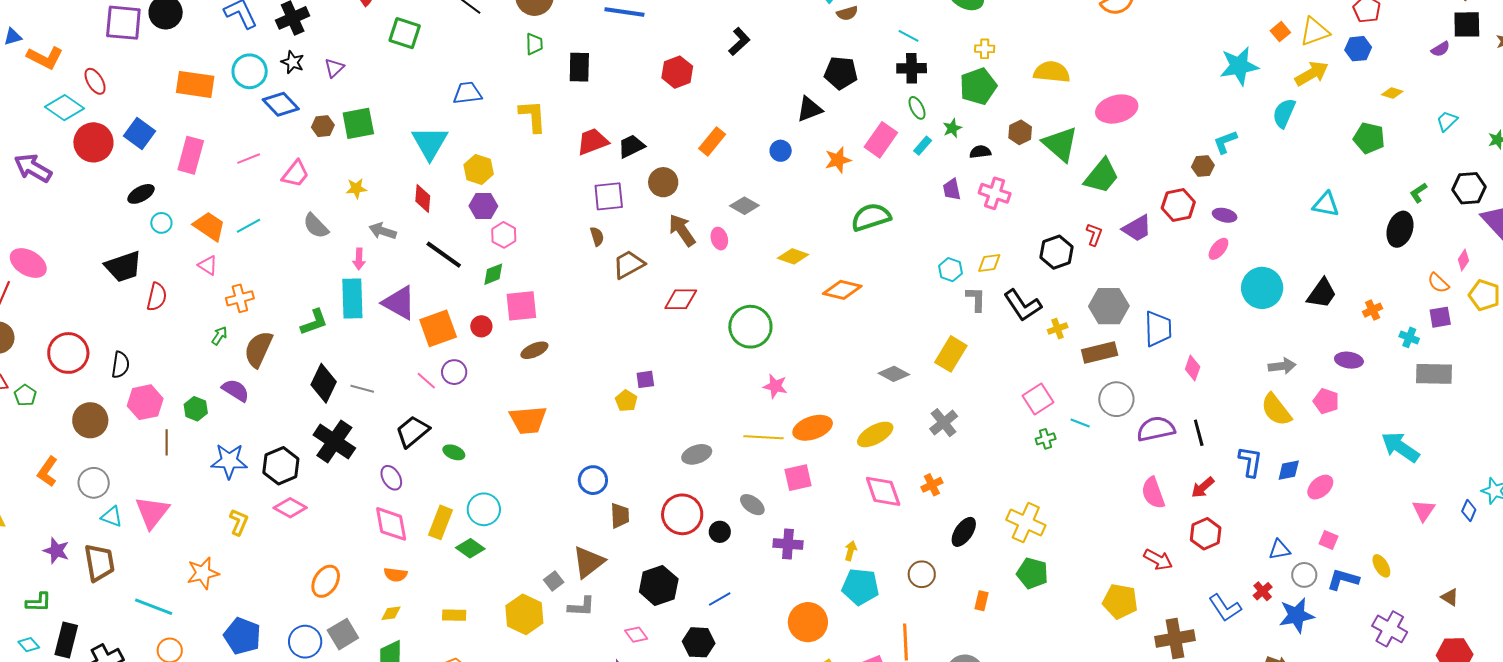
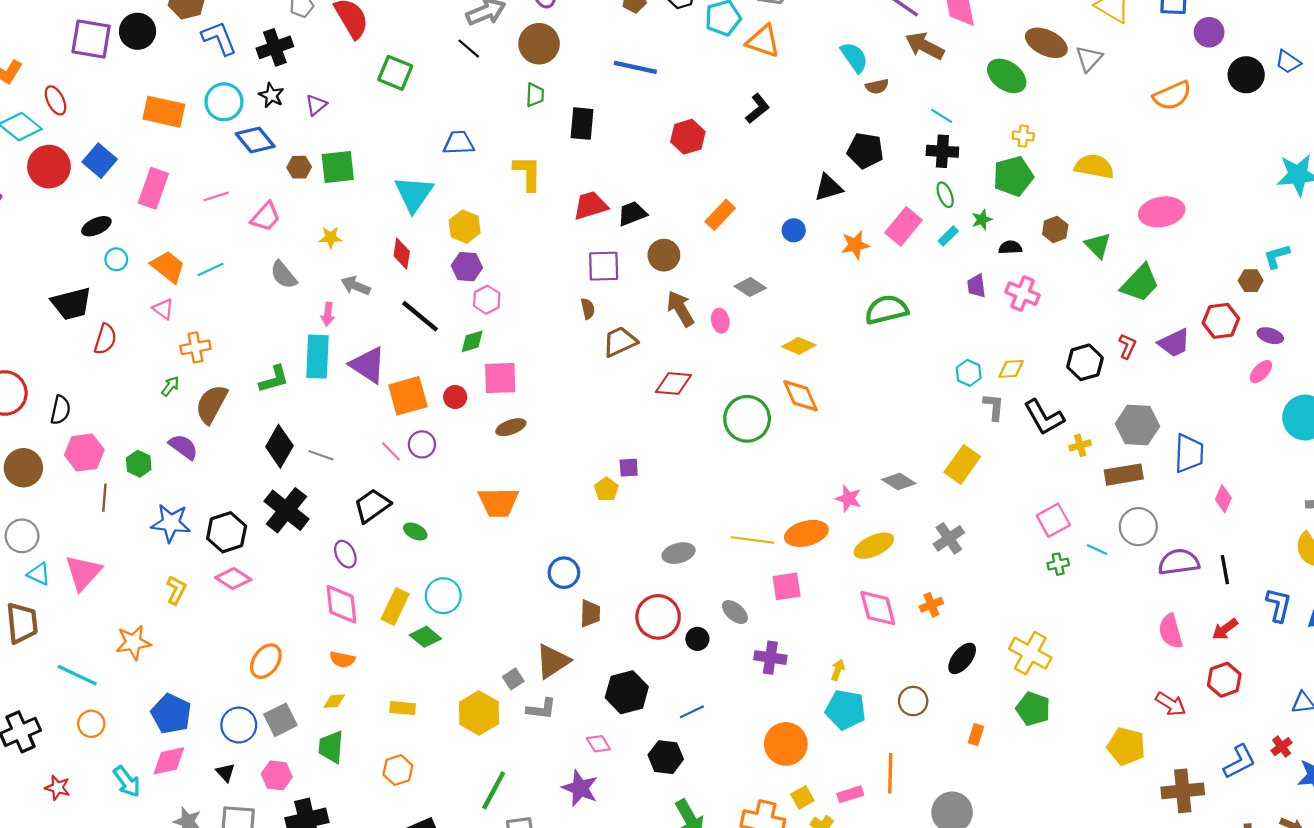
green triangle: (1060, 144) -> (1098, 245), size x0.7
orange diamond: (842, 290) -> (800, 396), moved, turned 48
pink star: (775, 386) -> (849, 499), moved
blue L-shape: (1225, 608) -> (1239, 762), turned -88

